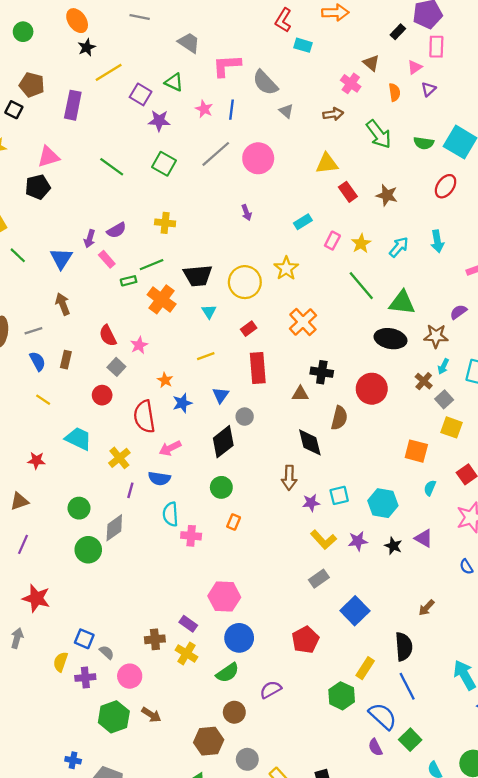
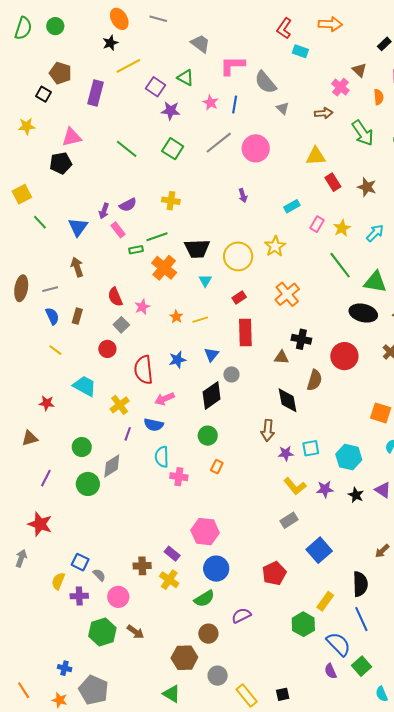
orange ellipse: (77, 21) -> (119, 19), moved
orange star: (165, 380) -> (176, 317), moved
purple line: (23, 544) -> (46, 478), moved

